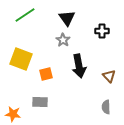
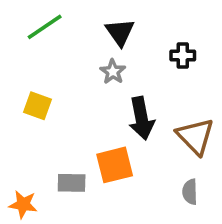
yellow square: (21, 59) -> (37, 106), size x0.7
orange square: (46, 74) -> (115, 165), moved, size x1.5
brown triangle: (109, 76) -> (195, 136), size x1.6

